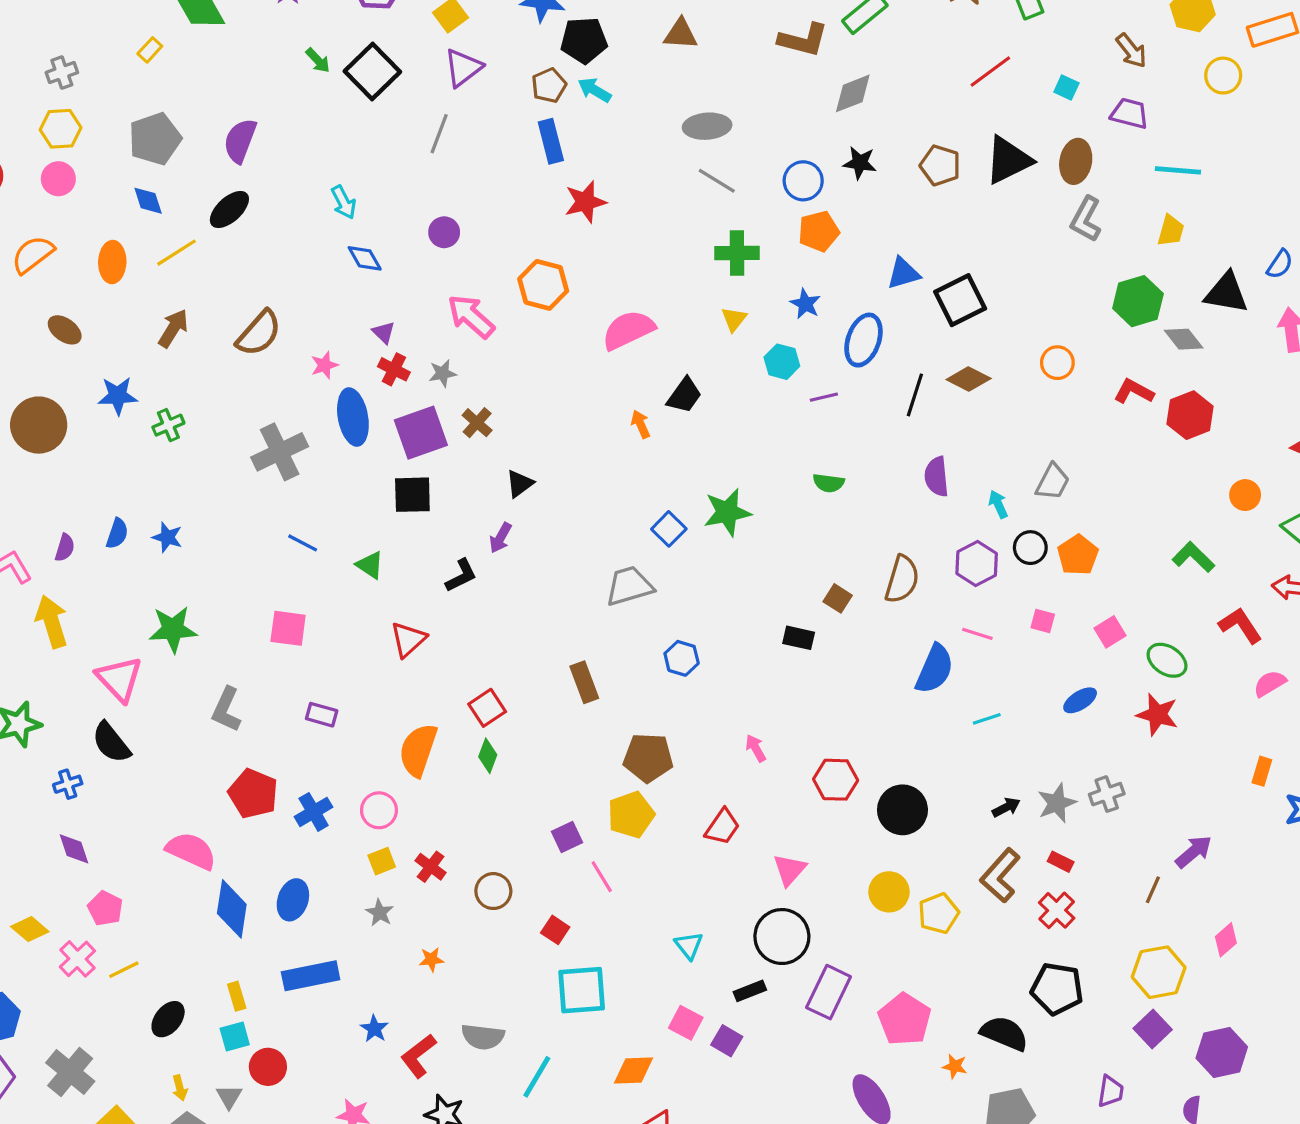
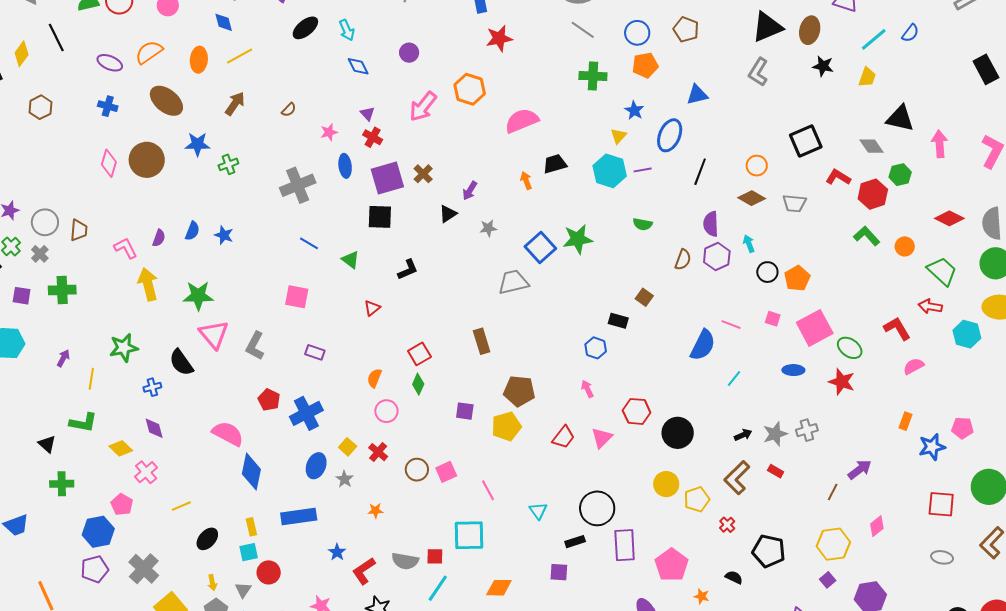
black star: (860, 163) -> (823, 66), moved
brown pentagon: (940, 165) -> (686, 29), moved
cyan line: (1178, 170) -> (874, 39), turned -48
black ellipse: (229, 209) -> (305, 28), moved
gray L-shape: (1086, 219) -> (758, 72), moved
blue semicircle: (1280, 264) -> (910, 33), moved
black square: (960, 300) -> (806, 141), moved
green hexagon: (1138, 301) -> (900, 175), moved, size x0.7
pink arrow: (471, 316) -> (423, 107), turned -96
yellow triangle: (734, 319) -> (618, 136), moved
brown ellipse: (65, 330) -> (166, 101), size x1.6
brown semicircle: (259, 333) -> (289, 110), size x0.5
cyan hexagon: (782, 362) -> (610, 171), moved, size x1.5
orange circle: (1057, 363) -> (757, 166), moved
gray star: (443, 373) -> (488, 228), moved
brown diamond: (969, 379) -> (752, 198), moved
black trapezoid: (684, 395) -> (555, 164), turned -145
blue ellipse: (353, 417) -> (345, 166), size x0.7
gray trapezoid: (1053, 482) -> (794, 203), moved, turned 65
blue square: (669, 529) -> (540, 248), size x1.4
purple arrow: (500, 538) -> (470, 191), moved
green L-shape: (1193, 557) -> (867, 236), moved
purple hexagon: (977, 564) -> (717, 257), moved
brown semicircle: (902, 579) -> (683, 260), moved, size x0.7
green star: (173, 629) -> (198, 296), moved
pink square: (1110, 632) -> (815, 328), size x1.8
red triangle: (408, 639) -> (372, 308), size x0.7
blue hexagon: (682, 658) -> (596, 348), moved
pink triangle: (119, 679) -> (214, 334), moved
blue ellipse: (1080, 700) -> (793, 370), turned 30
cyan line: (987, 719) -> (734, 378), turned -36
orange semicircle: (418, 750) -> (374, 378), size x0.6
red pentagon: (253, 794) -> (269, 400), size x0.7
pink circle: (379, 810) -> (386, 411), moved
blue cross: (314, 812) -> (306, 413), size x1.4
purple square: (567, 837) -> (465, 411), moved, turned 30
yellow square: (382, 861) -> (348, 447), turned -30
pink triangle: (790, 870) -> (602, 438), moved
pink line: (602, 877) -> (488, 490), moved
blue ellipse: (293, 900) -> (316, 466), moved
pink pentagon: (105, 908) -> (122, 504), moved
red cross: (1057, 910) -> (727, 525), moved, size x0.7
yellow diamond: (30, 929) -> (121, 448), moved
red square: (555, 930) -> (435, 556), moved, turned -36
pink cross: (77, 959) -> (146, 472), moved
purple rectangle: (829, 992) -> (625, 545), turned -32
pink square: (686, 1023) -> (446, 472), moved, turned 35
purple square: (1153, 1029) -> (828, 580), size x0.7
black semicircle: (1004, 1033) -> (734, 577), size x0.6
purple square: (727, 1041) -> (559, 572), turned -30

